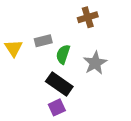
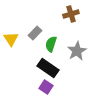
gray rectangle: (43, 41) -> (35, 33), turned -32
purple square: (57, 107) -> (46, 87), turned -32

